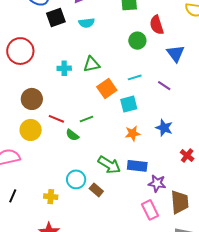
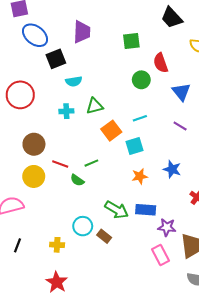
cyan semicircle: (87, 23) -> (74, 81), moved
purple line: (164, 86) -> (180, 126), moved

